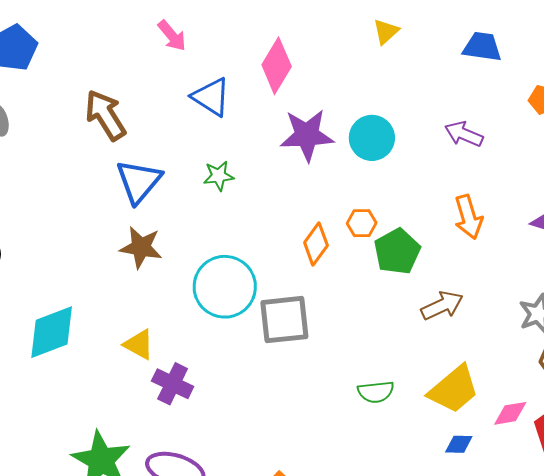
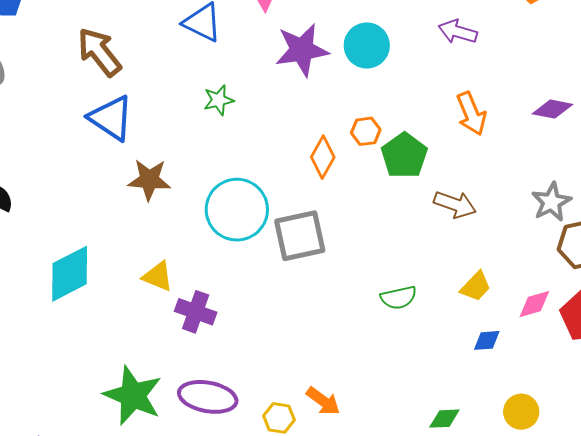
blue triangle: (139, 181) -> (111, 118), moved, turned -30
brown arrow: (442, 306) -> (455, 204), turned 51
yellow trapezoid: (454, 389) -> (476, 286), size x0.6

